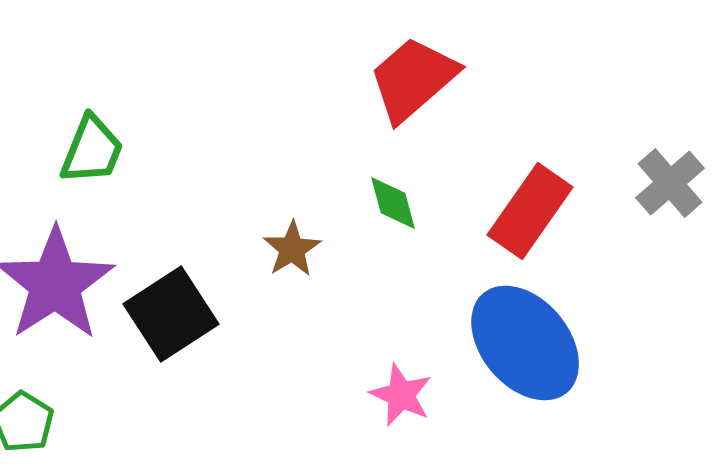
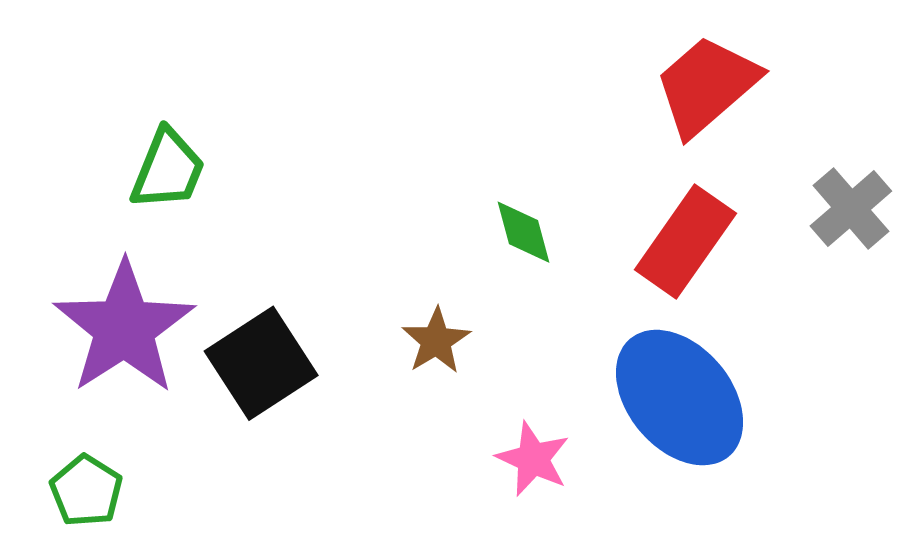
red trapezoid: (413, 79) -> (707, 86), moved
brown star: (292, 249) -> (436, 341), moved

